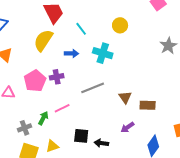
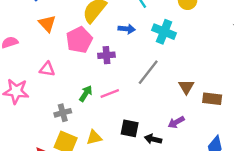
pink pentagon: (35, 81) -> (79, 40), moved
gray line: (93, 88) -> (148, 72), turned -35
green arrow: (43, 118) -> (86, 94), moved
purple arrow: (127, 127) -> (176, 122), moved

